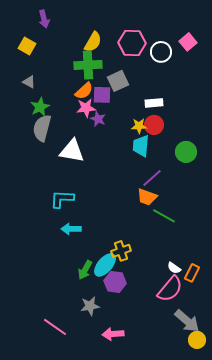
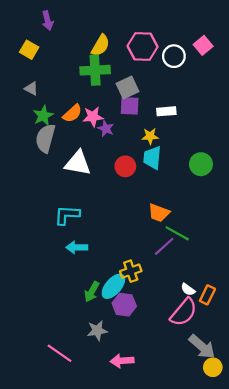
orange semicircle: (84, 91) -> (72, 113), moved
purple square: (102, 95) -> (130, 106), moved
red circle: (154, 125) -> (125, 166), moved
purple line: (152, 178) -> (164, 246), moved

